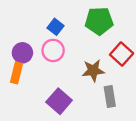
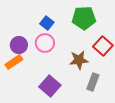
orange rectangle: (17, 73) -> (14, 62), turned 42
gray rectangle: (110, 96) -> (93, 82), turned 30

